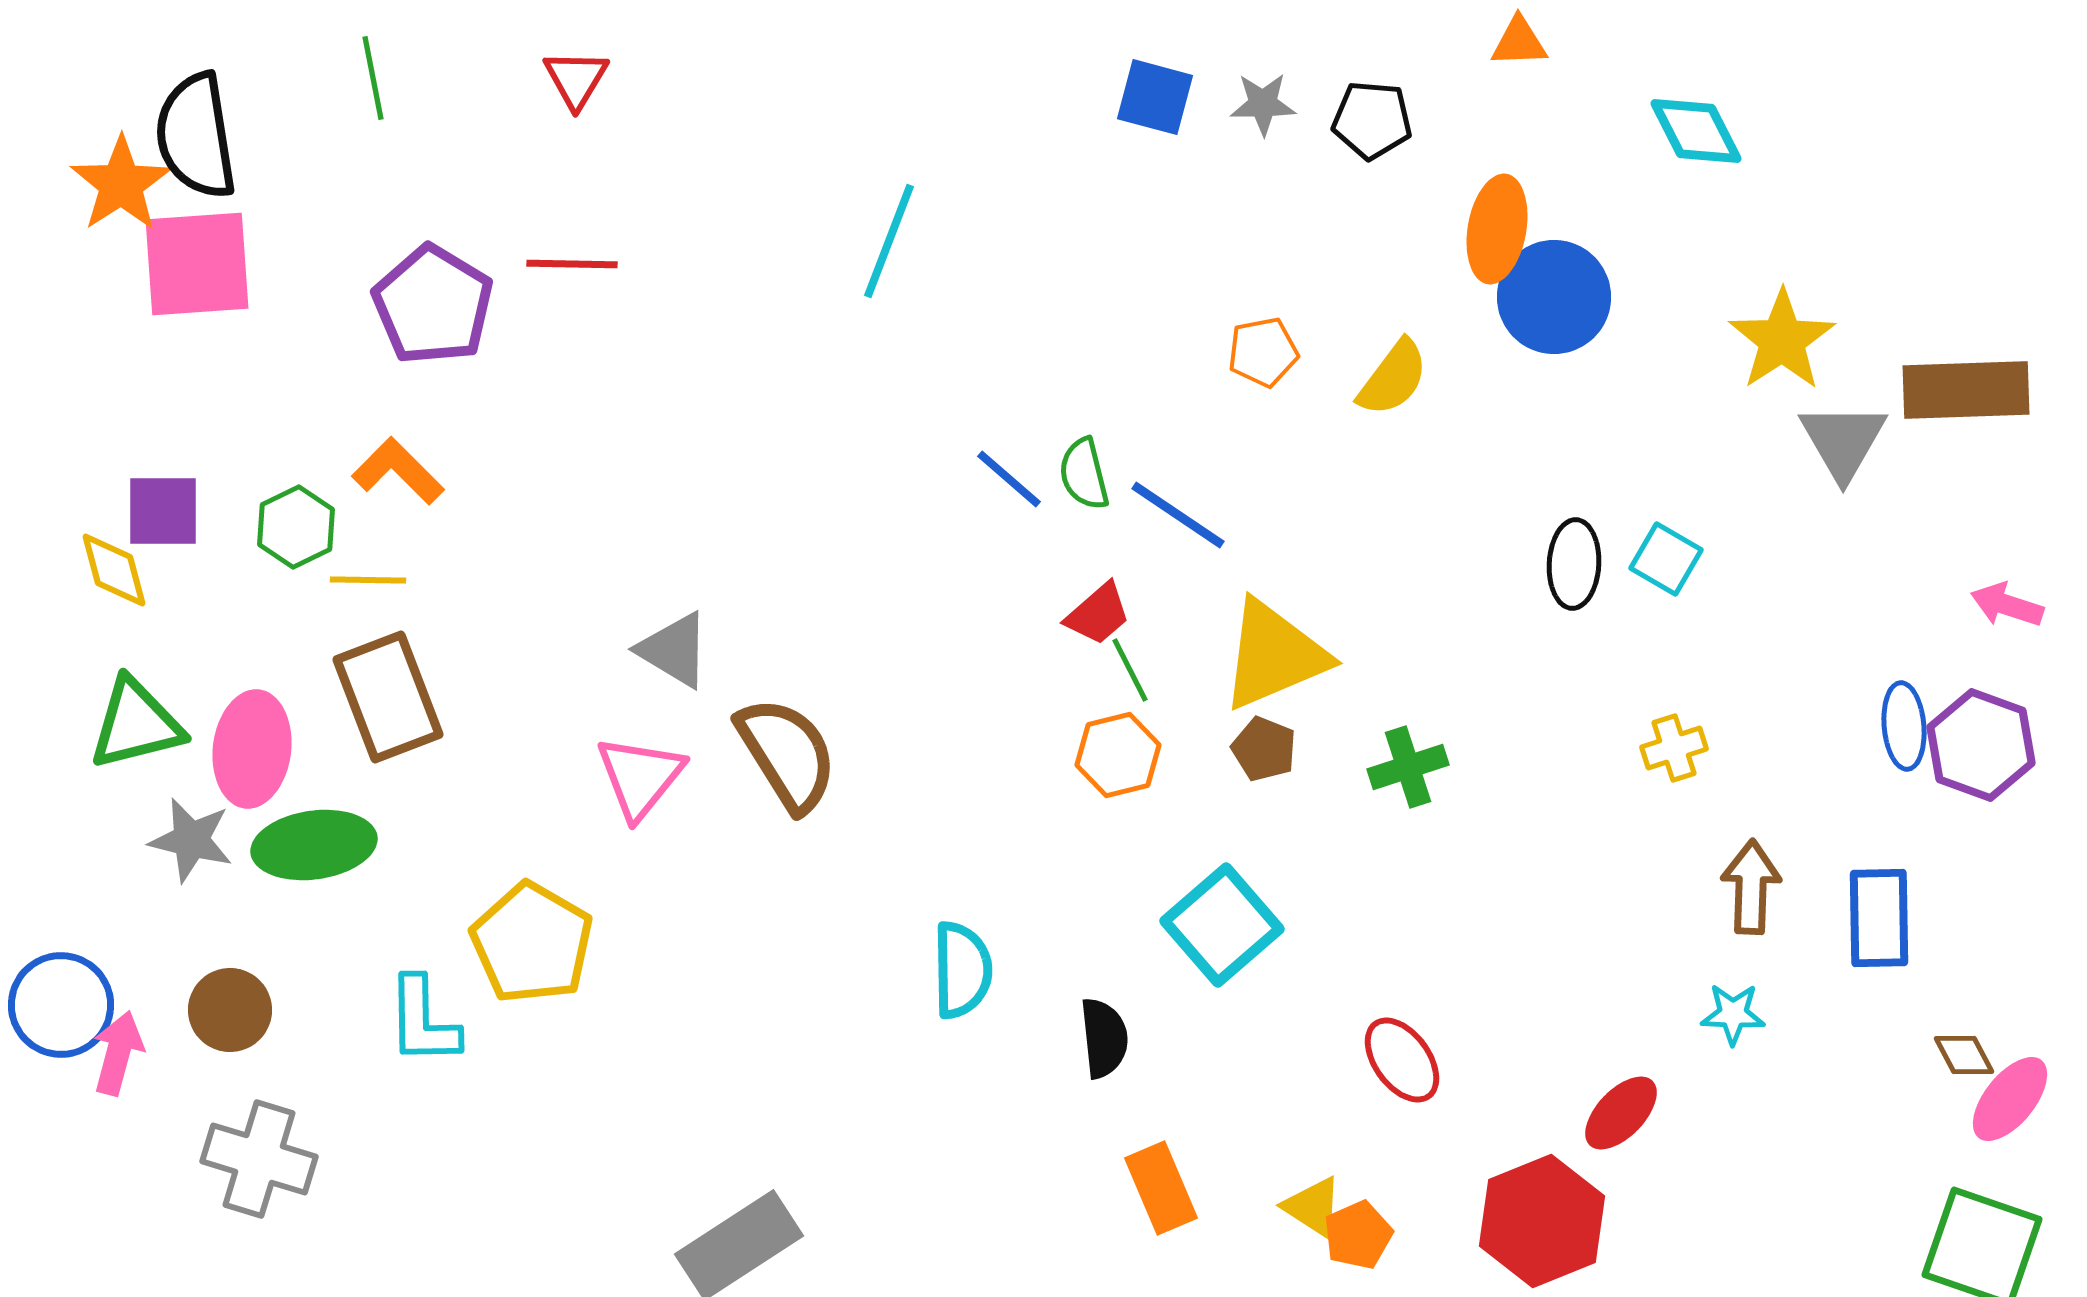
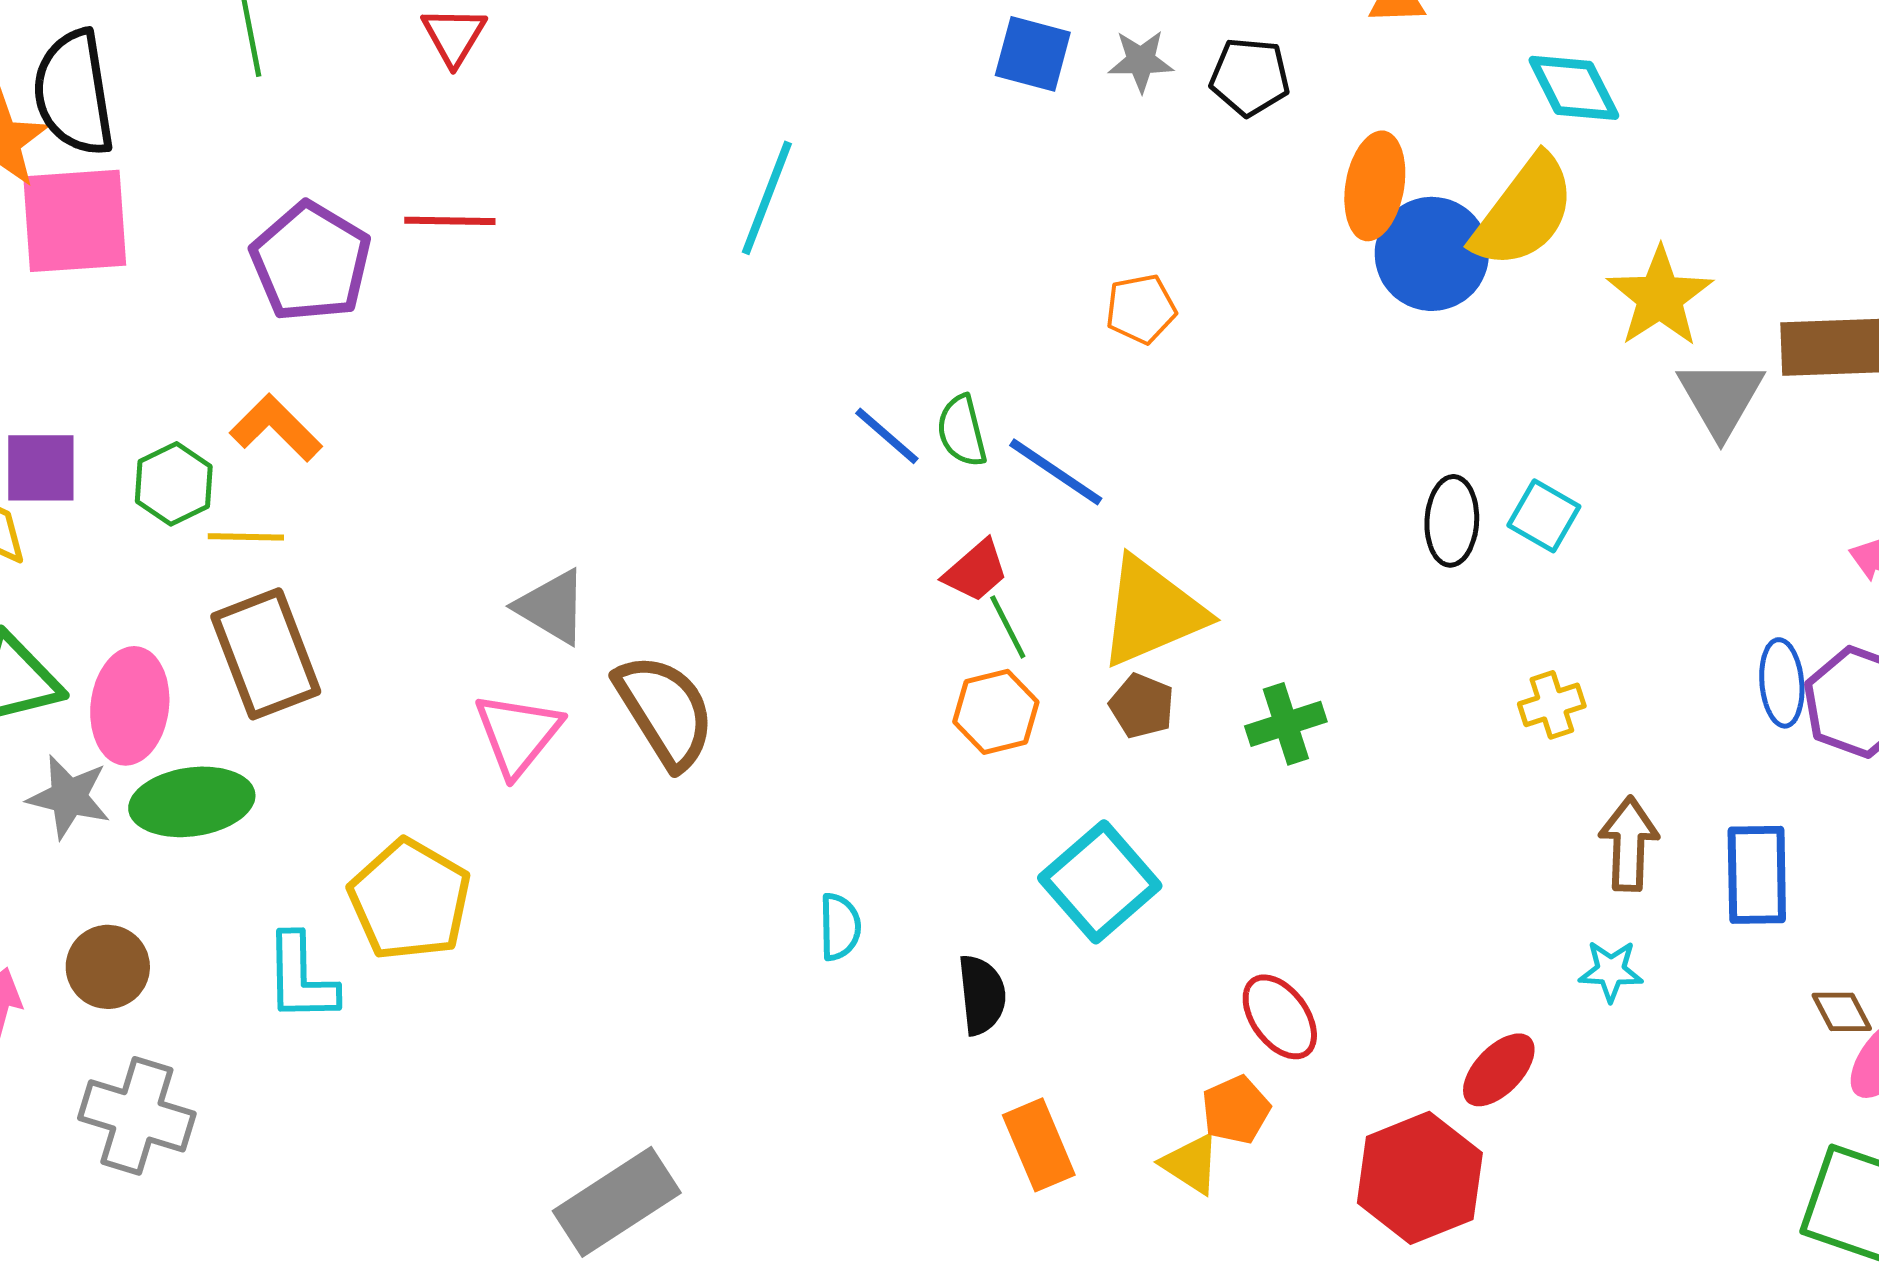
yellow semicircle: (1393, 378) -> (1524, 212), moved, size x1.5
cyan semicircle: (962, 970) -> (840, 927), size x0.7
orange pentagon: (1358, 1235) -> (1236, 1110), moved

